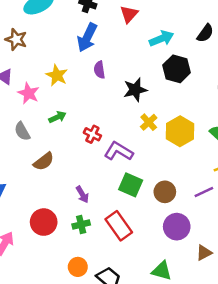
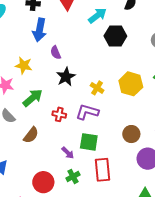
black star: (135, 90) -> (66, 77), moved
green arrow: (57, 117) -> (33, 98), size x1.5
yellow cross: (149, 122) -> (97, 88), moved
red cross: (92, 134) -> (59, 114), moved
green square: (131, 185) -> (89, 142), moved
red rectangle: (119, 226) -> (102, 170), turned 45

